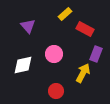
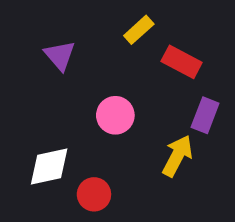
white diamond: (23, 65) -> (49, 167), moved
red circle: (56, 91) -> (94, 194), moved

